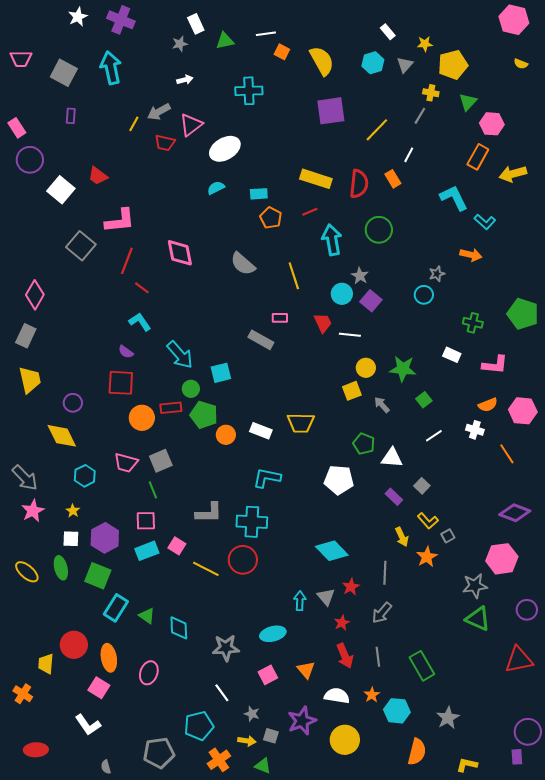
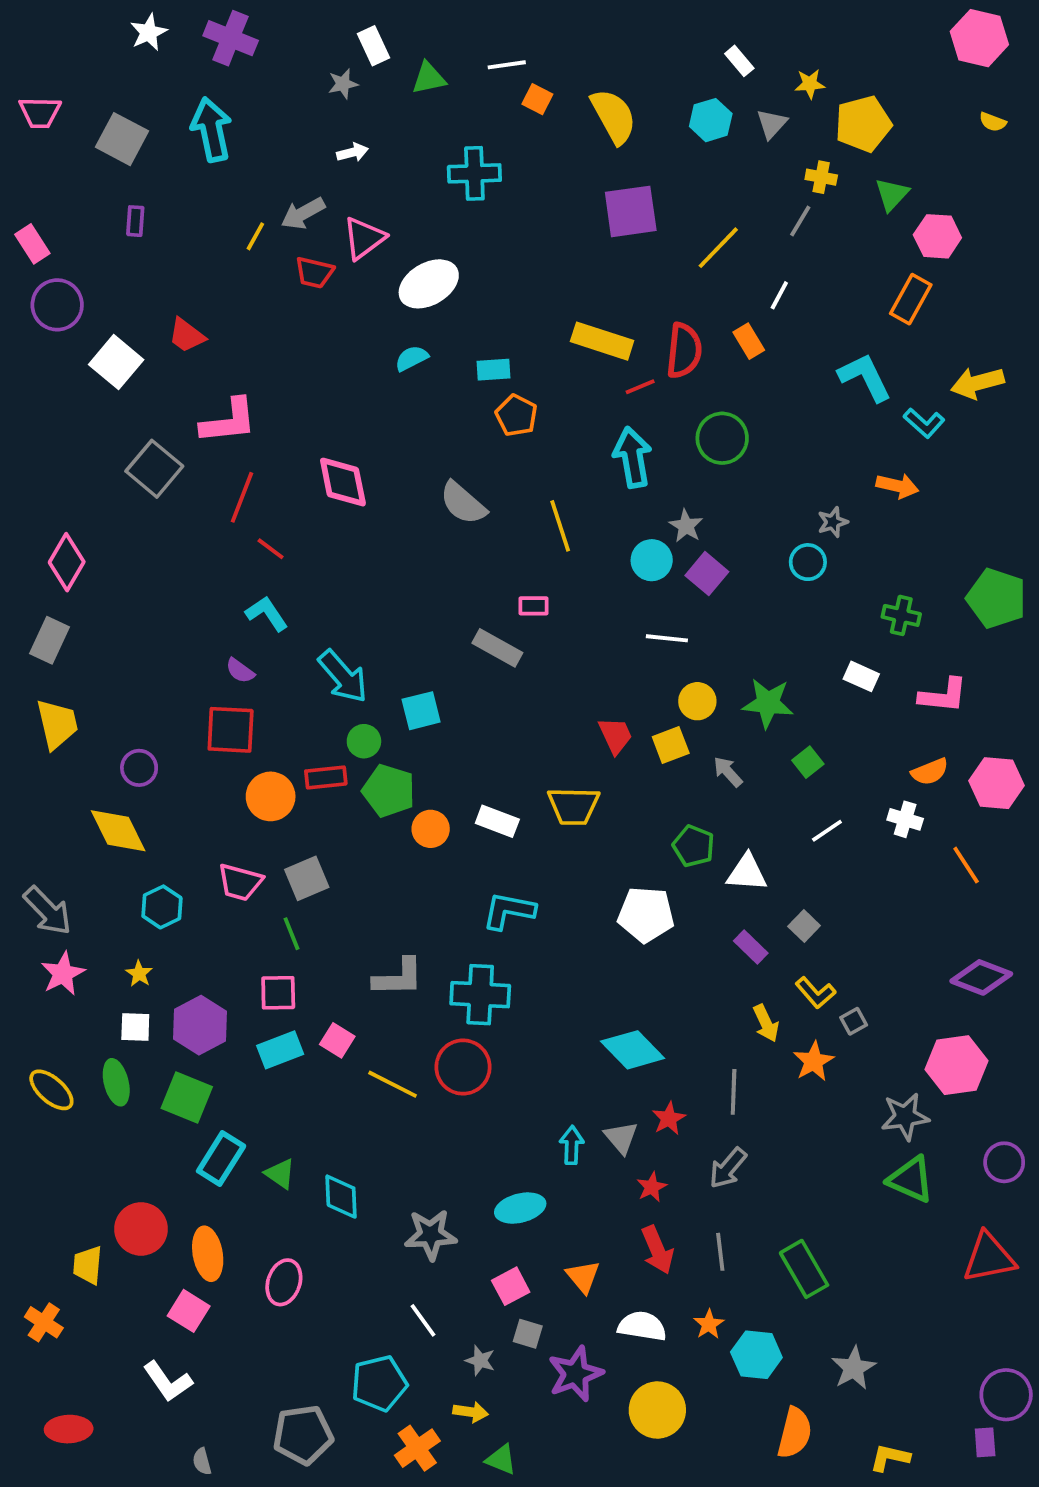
yellow arrow: (513, 174) -> (977, 383), moved
red line: (310, 212) -> (640, 387), moved
red trapezoid: (323, 323) -> (615, 735), moved
gray square: (271, 736) -> (528, 1334), moved

